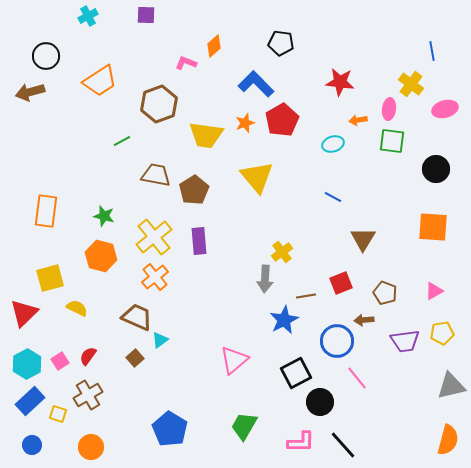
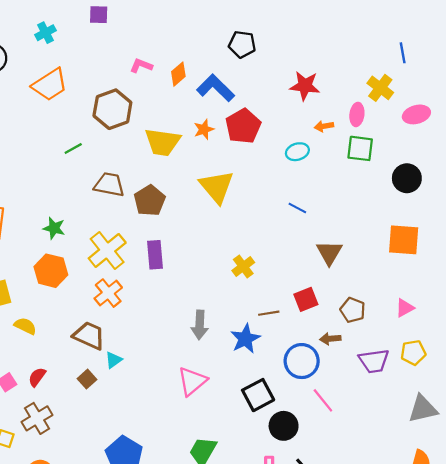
cyan cross: (88, 16) -> (46, 33), moved
orange diamond: (214, 46) -> (178, 74), moved
gray arrow: (265, 279) -> (200, 325), moved

